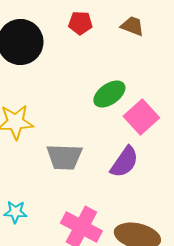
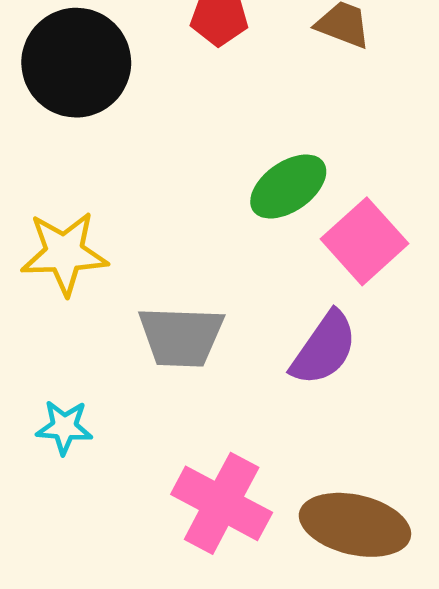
cyan star: (15, 212) -> (64, 427), moved

